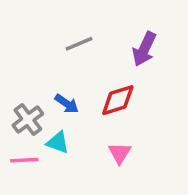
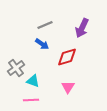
blue arrow: (67, 104) -> (42, 44), moved
pink line: (24, 160) -> (31, 100), moved

